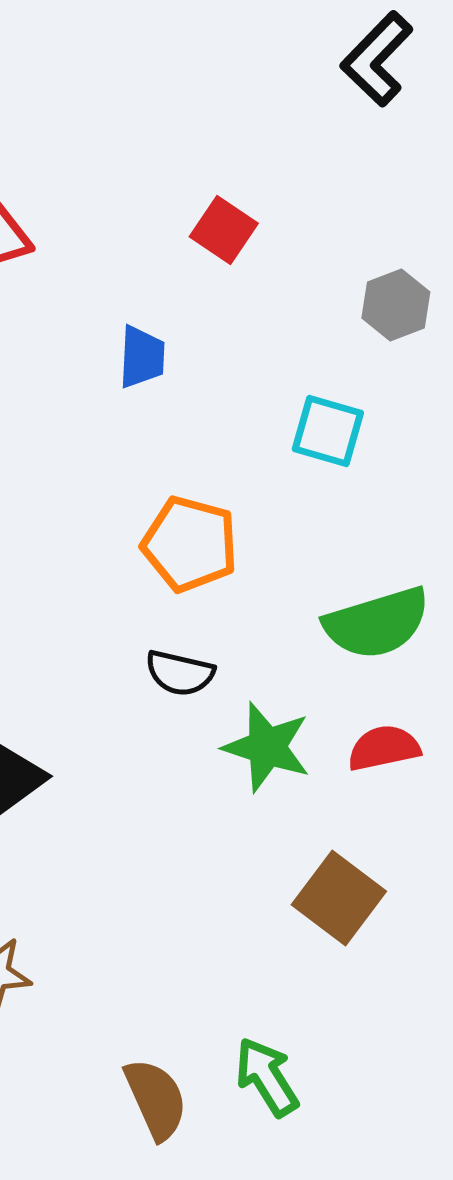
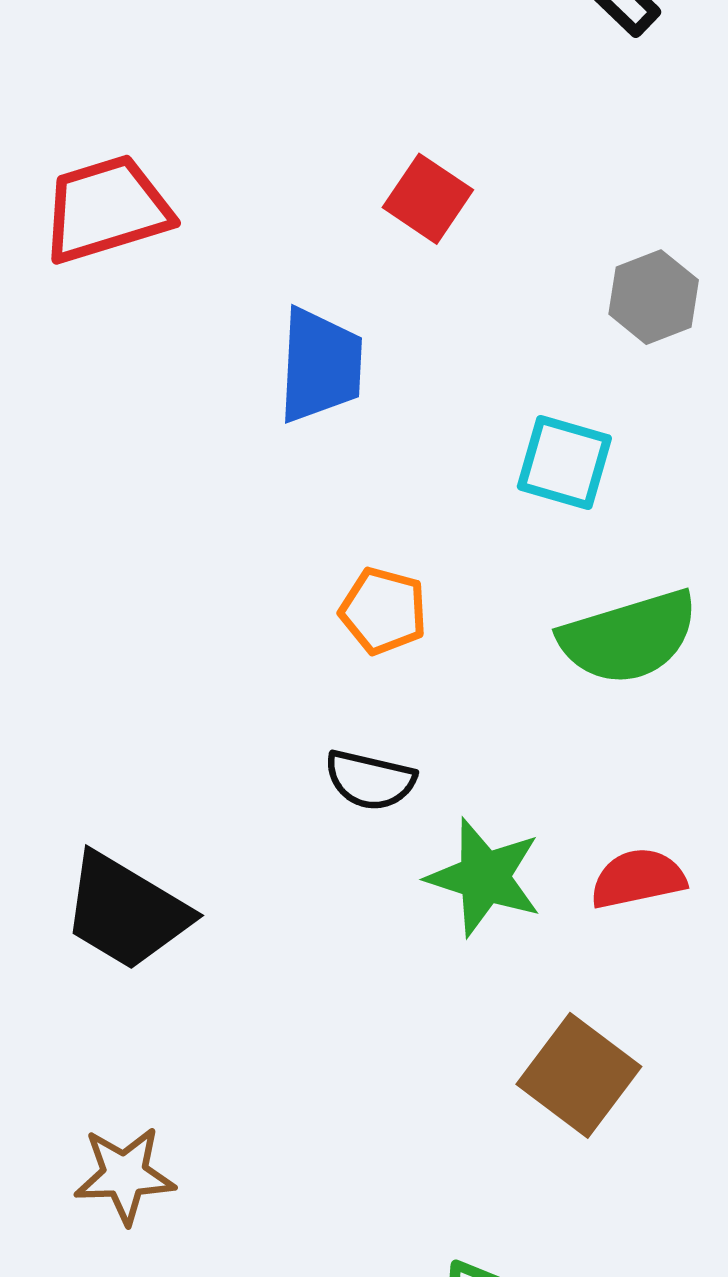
blue trapezoid: (142, 357) -> (320, 365), size x1.4
orange pentagon: (190, 544) -> (383, 611), size x0.7
green semicircle: (377, 623) -> (629, 637), moved

